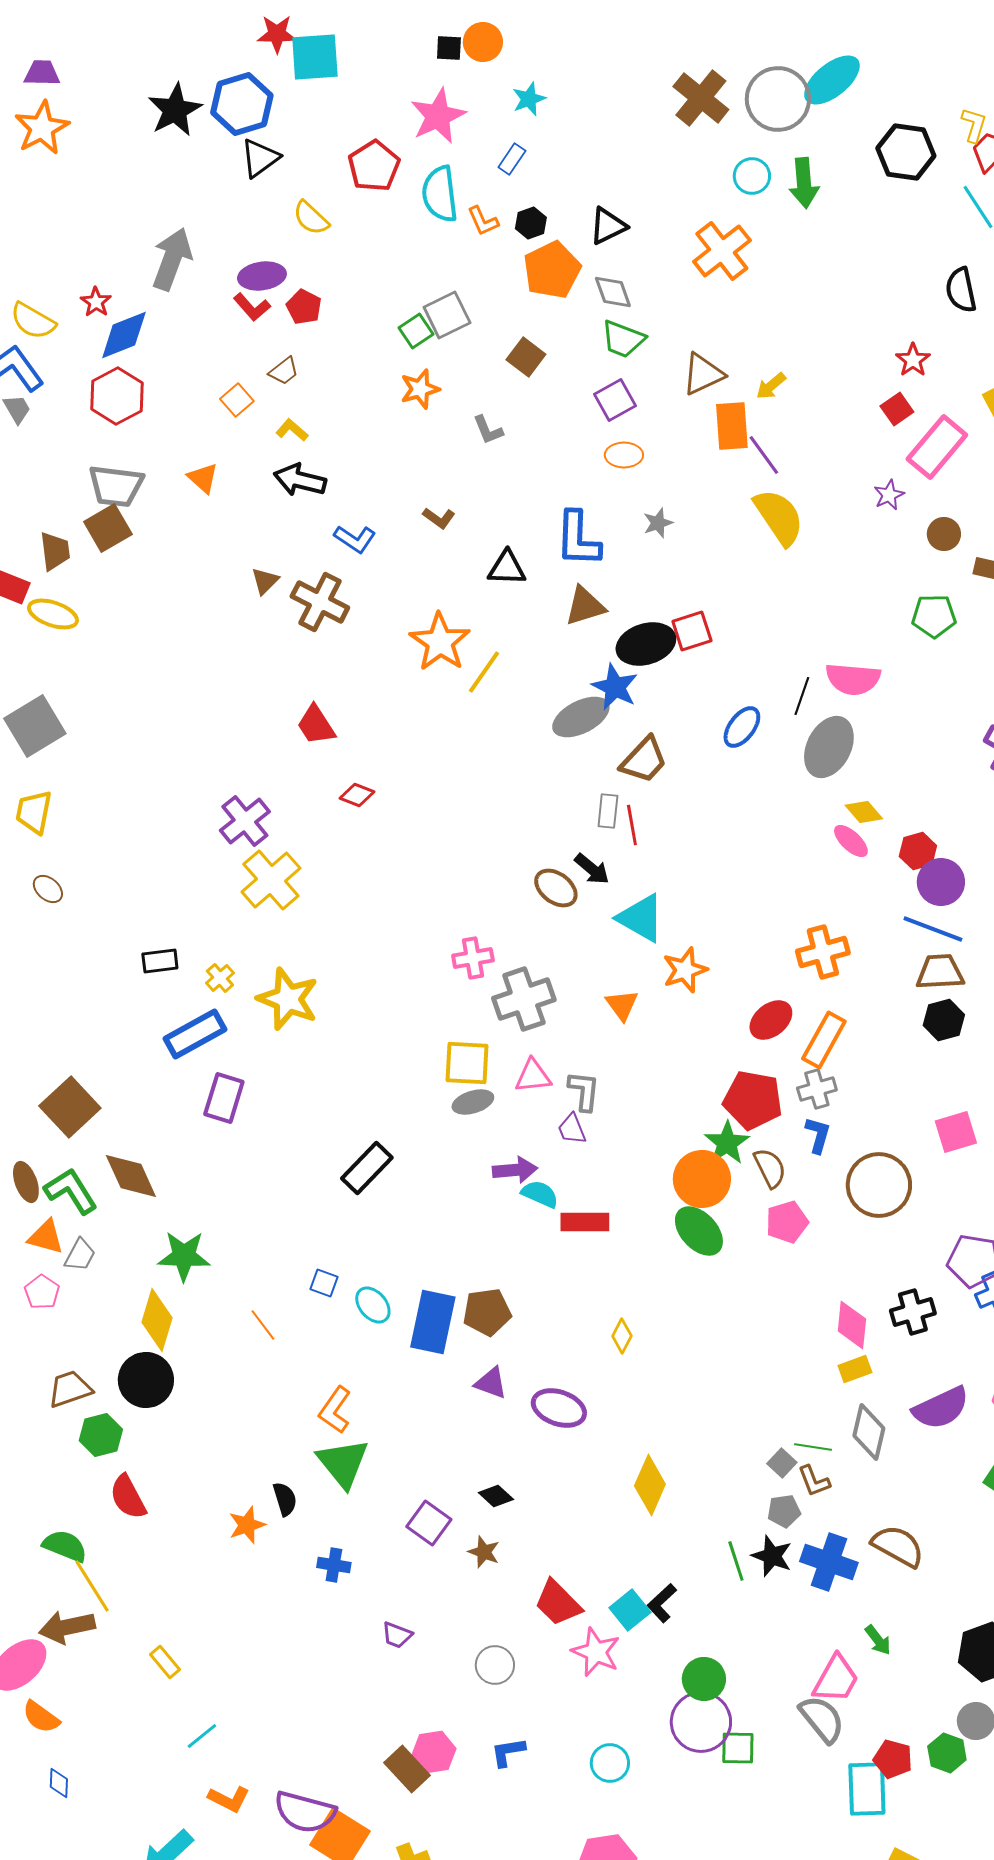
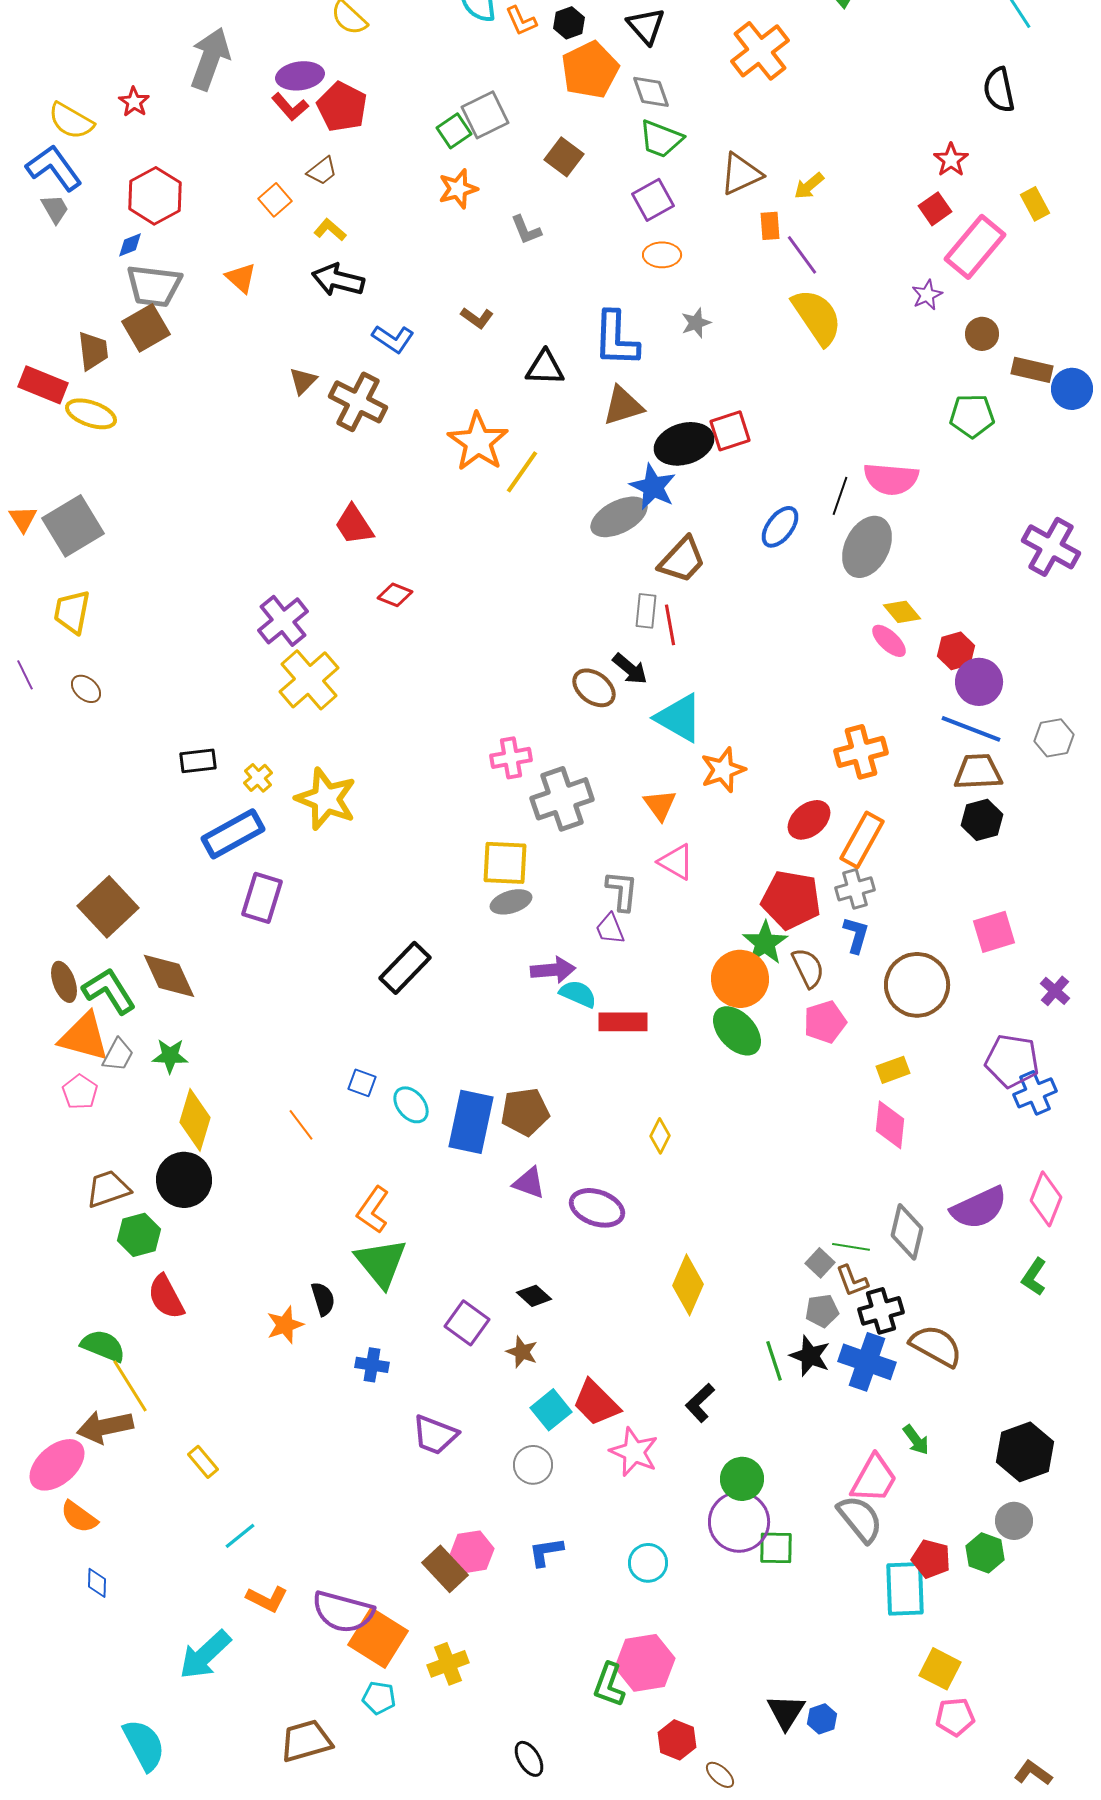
black triangle: (608, 226) -> (646, 26), turned -45
red pentagon: (304, 307) -> (342, 107), size x1.4
blue diamond: (124, 335) -> (130, 245), moved, size x0.5
orange rectangle: (732, 426) -> (770, 226), size x0.6
pink triangle: (533, 1076) -> (676, 862), moved, turned 36
orange triangle: (46, 1237) -> (84, 1037), size x1.4
green star: (184, 1256) -> (170, 1056), moved, size x0.7
black cross: (913, 1312) -> (881, 1311), moved
yellow rectangle: (855, 1369) -> (893, 1070), moved
cyan square: (630, 1610) -> (551, 1410), moved
purple trapezoid: (397, 1635) -> (435, 1435), size x1.5

